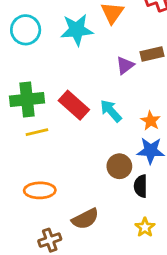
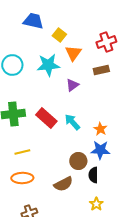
brown rectangle: (152, 54) -> (101, 70), moved
purple triangle: (125, 65) -> (72, 85), moved
yellow line: (37, 132) -> (22, 152), moved
brown semicircle: (85, 219) -> (63, 184), moved

